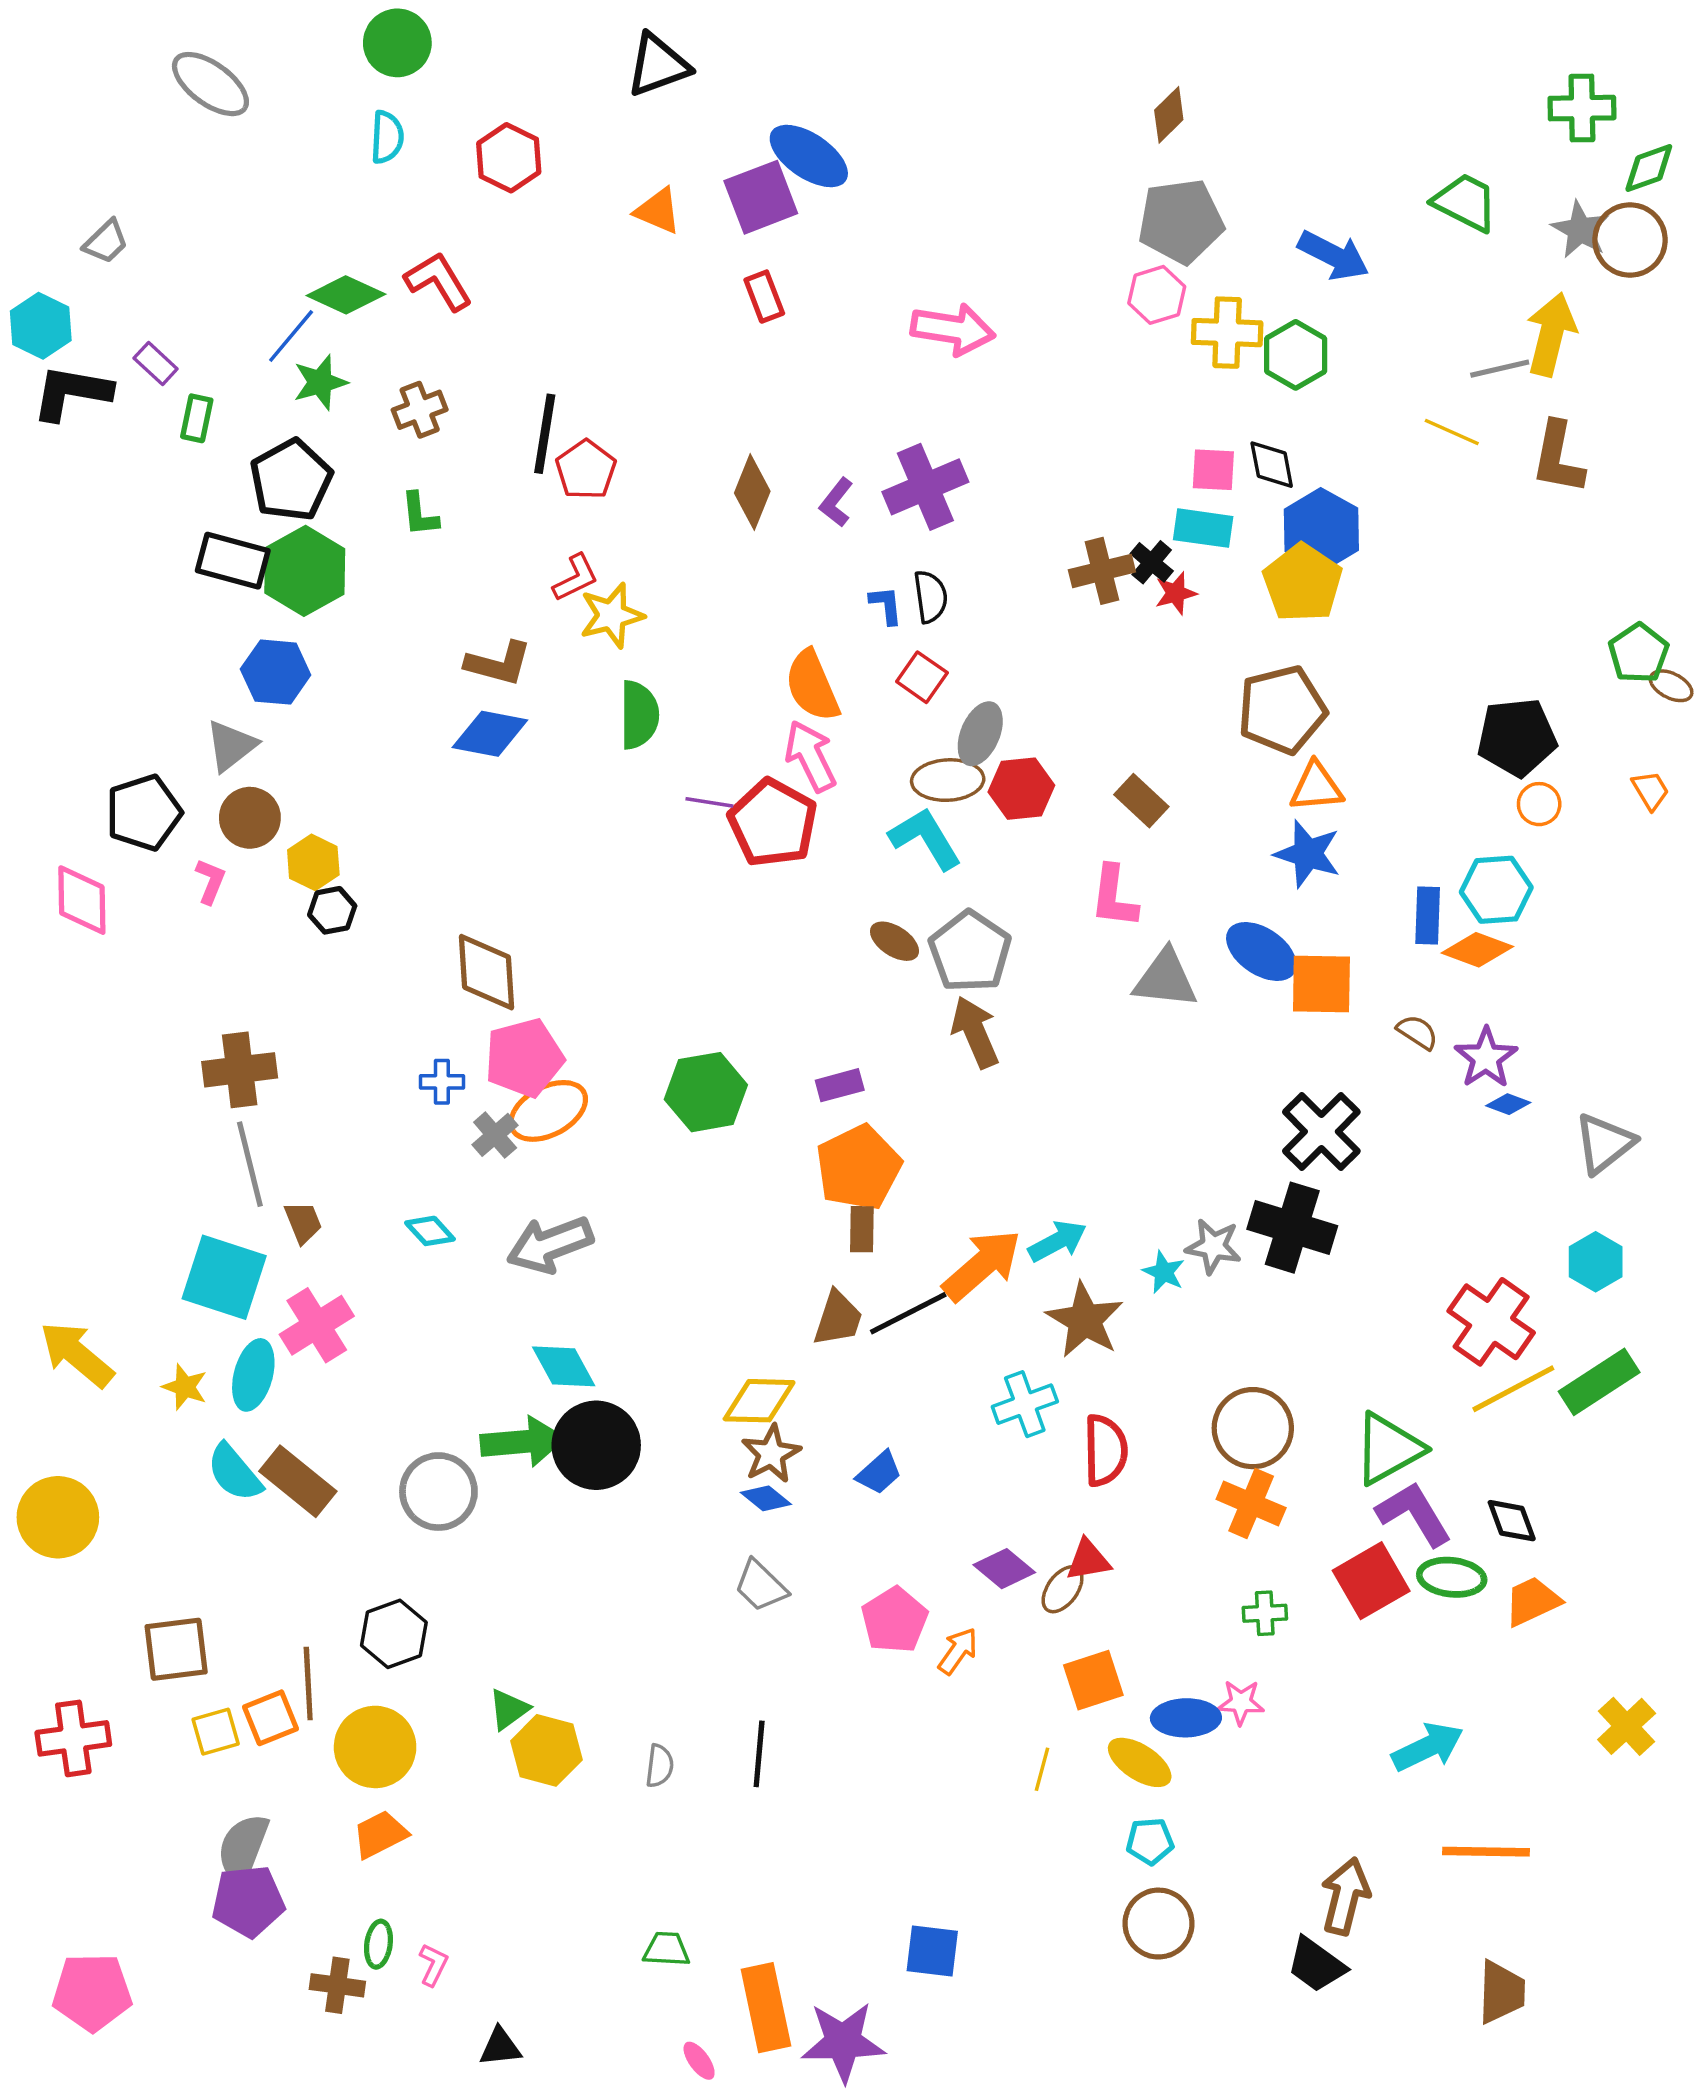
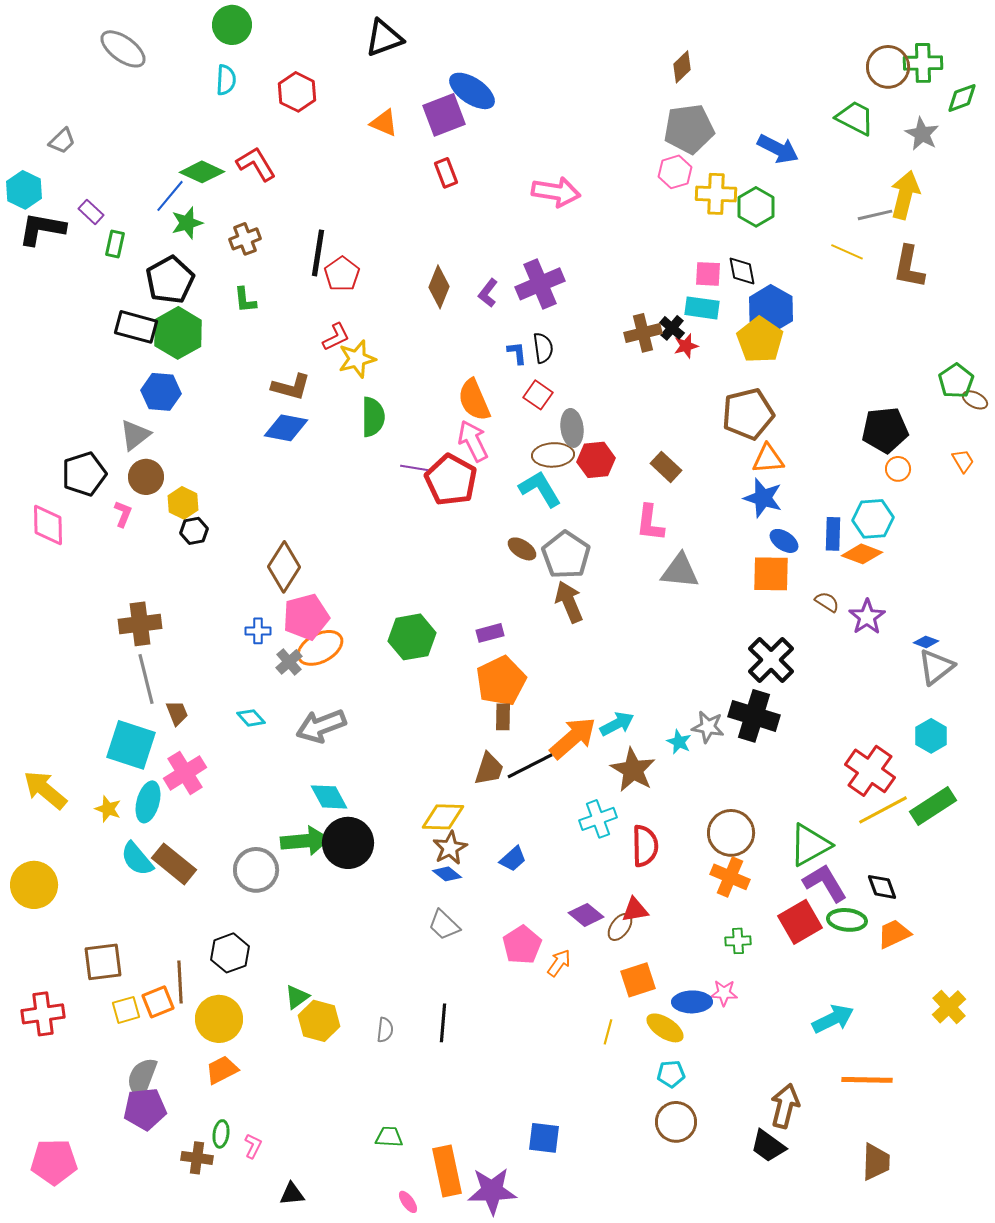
brown circle: (1630, 240) -> (888, 67), moved
gray ellipse: (980, 734) -> (572, 428), turned -30
blue ellipse: (1261, 951) -> (784, 541), moved, size x0.7
brown diamond: (486, 972) -> (284, 567), turned 36
blue diamond: (1508, 1104) -> (926, 642), moved

